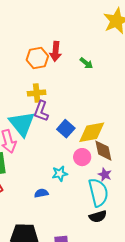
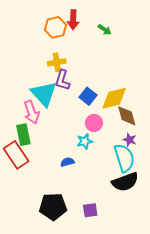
pink circle: (82, 157) -> (94, 123), moved
black semicircle: (98, 216) -> (125, 182), size x1.5

